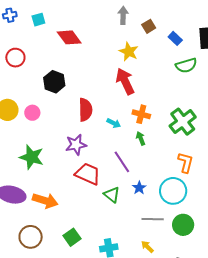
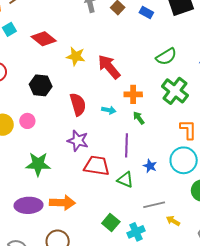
yellow star: (129, 52) -> (76, 56), moved
green semicircle: (186, 65) -> (166, 57), moved
purple star: (76, 145) -> (78, 141), turned -30
purple line: (122, 162) -> (127, 145), turned 50
gray line: (153, 219) -> (154, 205), moved
green square: (72, 237) -> (111, 223), moved

